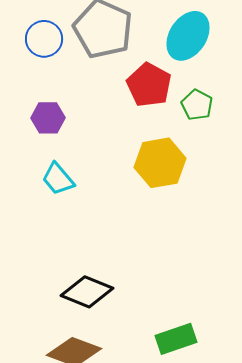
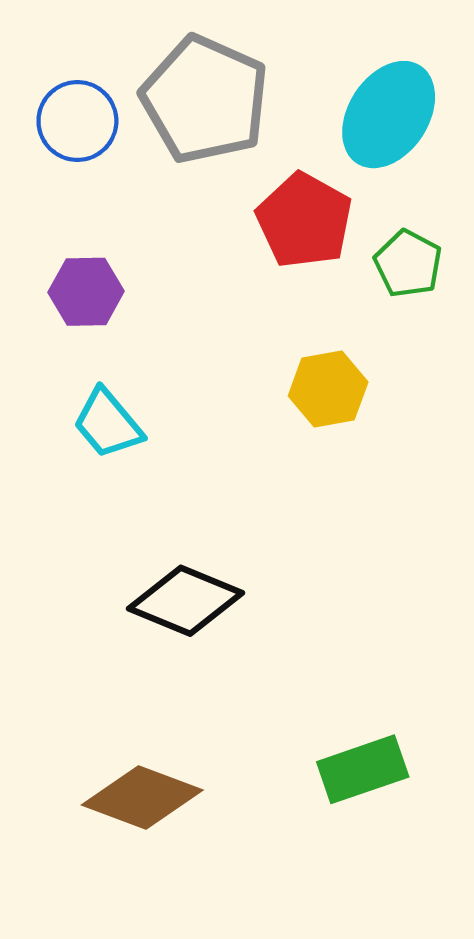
yellow hexagon: (160, 163) -> (328, 389), size x0.7
black diamond: (87, 292) -> (185, 601), moved

